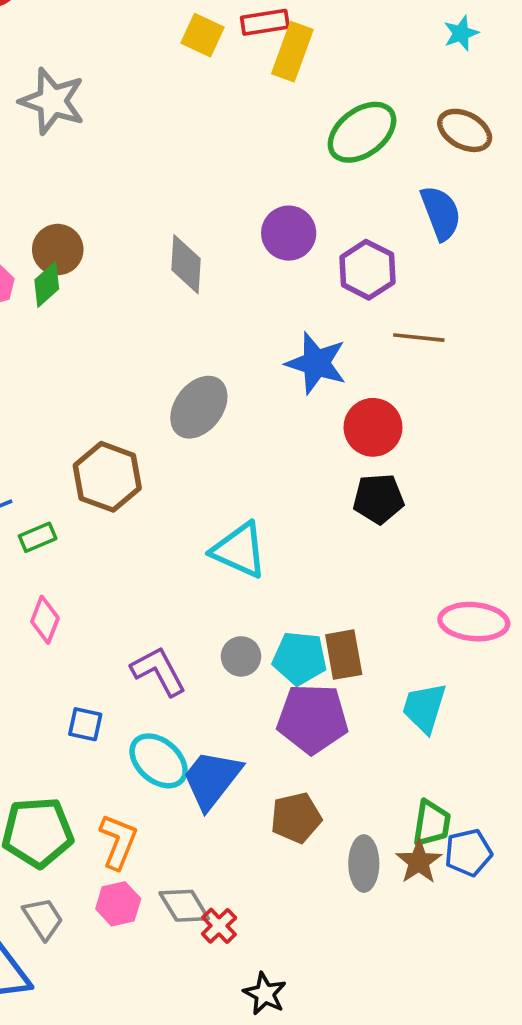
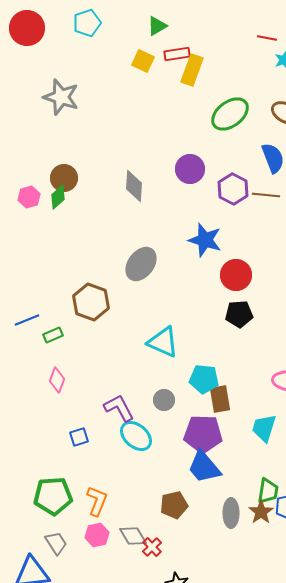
brown line: (419, 338) -> (266, 195), moved
cyan pentagon: (300, 658) -> (204, 379), moved
blue square: (85, 724) -> (79, 437), turned -30
cyan ellipse: (159, 761) -> (136, 436), moved
blue trapezoid: (212, 779) -> (204, 467), moved, turned -78
brown pentagon: (296, 818) -> (174, 505), moved

